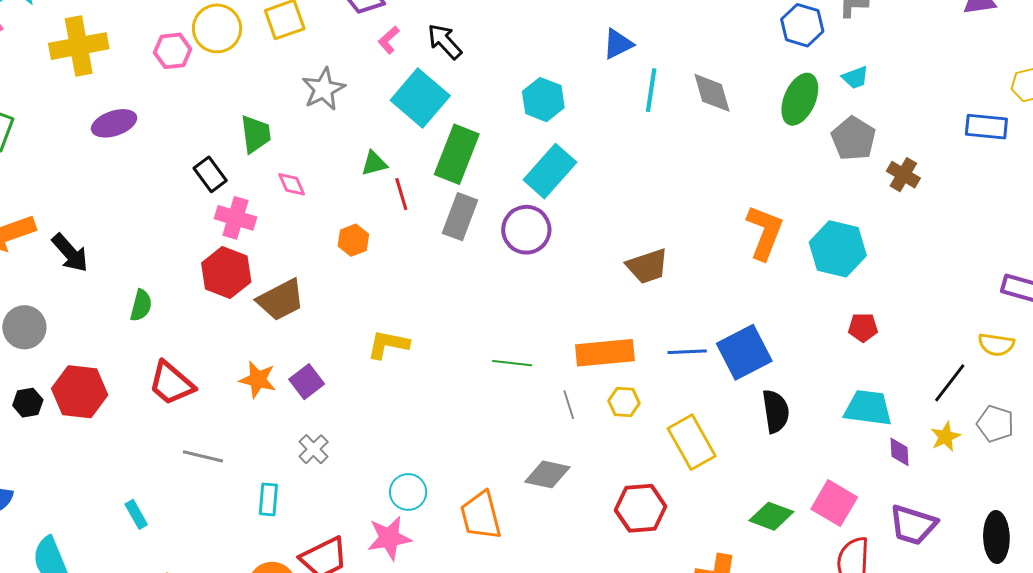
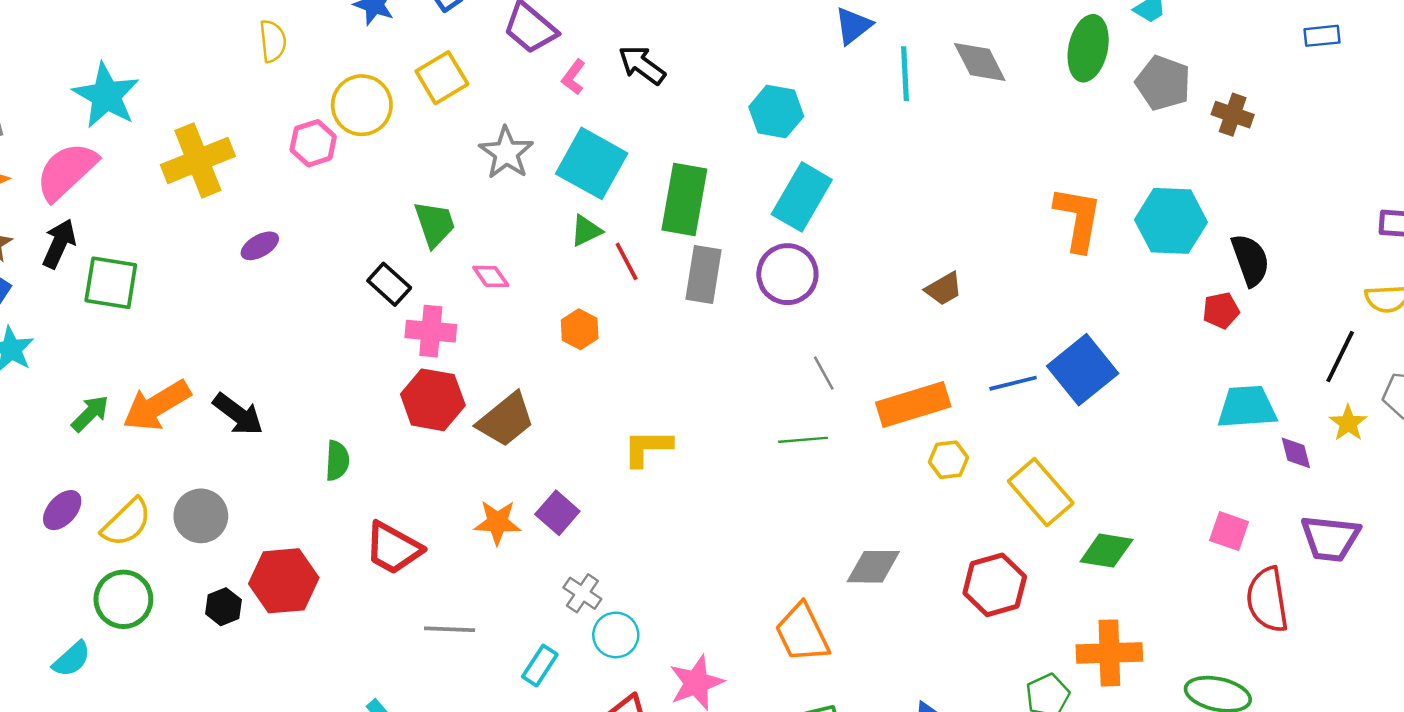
cyan square: (420, 98) -> (592, 163), moved
purple ellipse: (114, 123) -> (260, 246), size x0.7
blue rectangle: (986, 127) -> (1322, 36), size x0.7
brown trapezoid: (647, 266) -> (944, 289), size x0.7
gray line: (569, 405) -> (824, 373), moved
black semicircle: (776, 411) -> (1250, 260), moved
cyan circle: (408, 492) -> (616, 635), moved
cyan rectangle: (268, 499) -> (540, 666), turned 40
pink square: (834, 503) -> (1229, 531), size x0.7
green diamond: (771, 516) -> (1106, 551), moved

